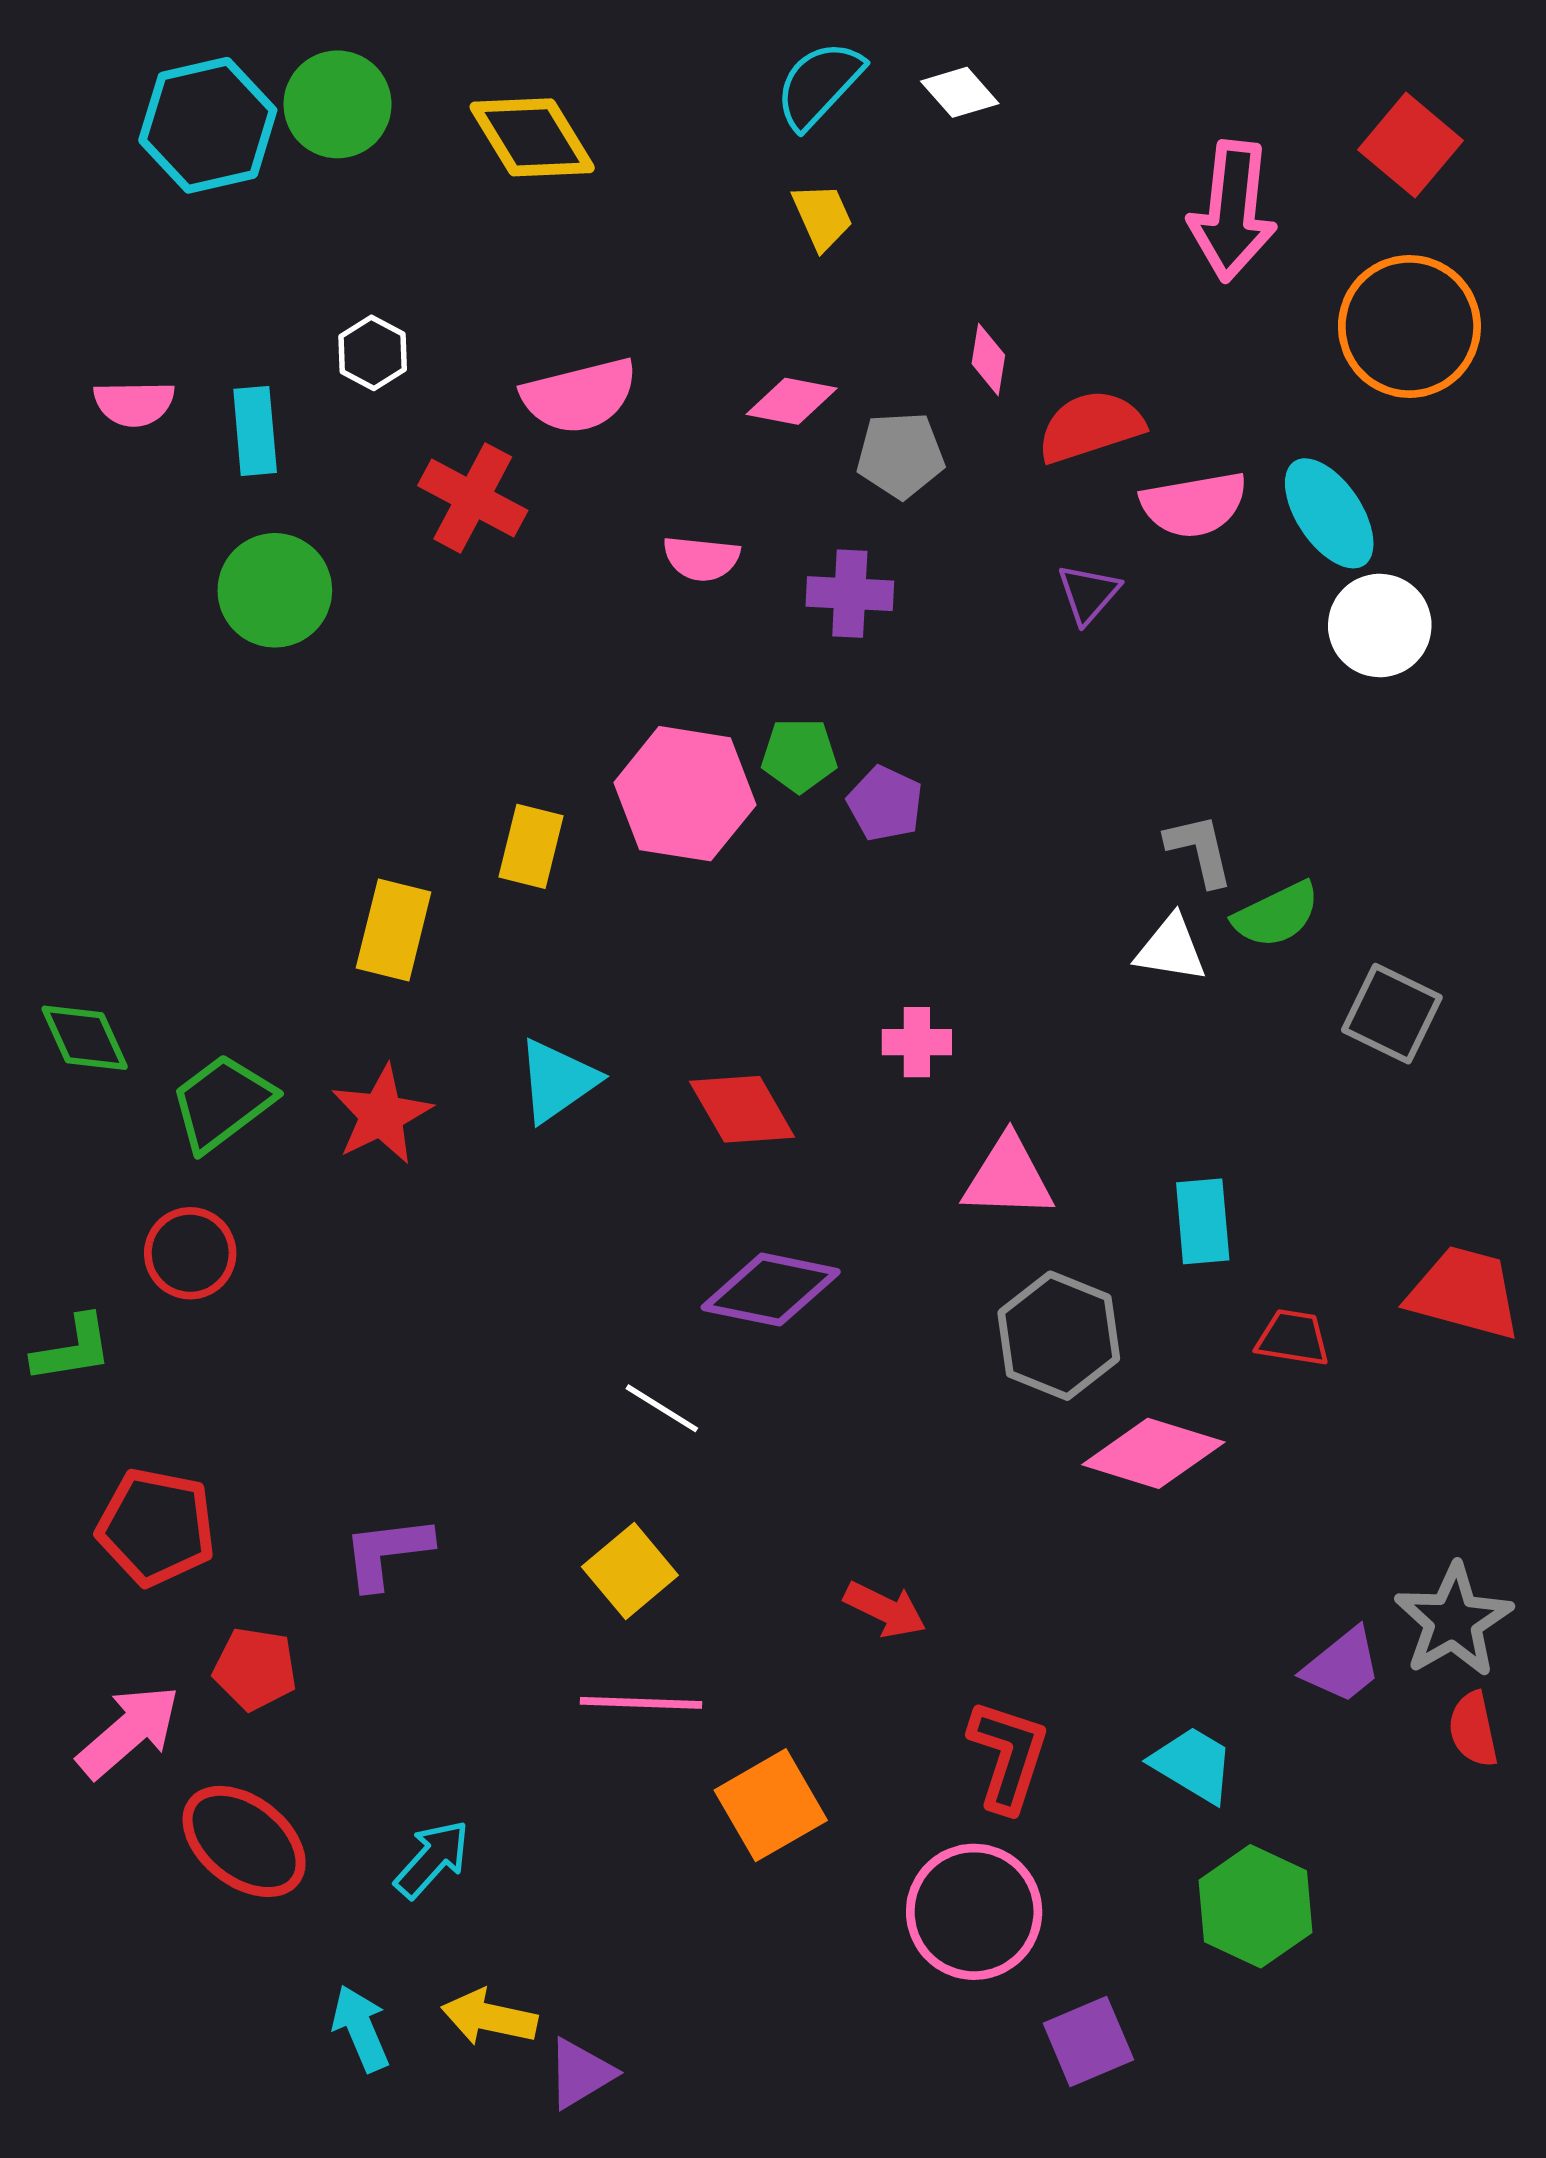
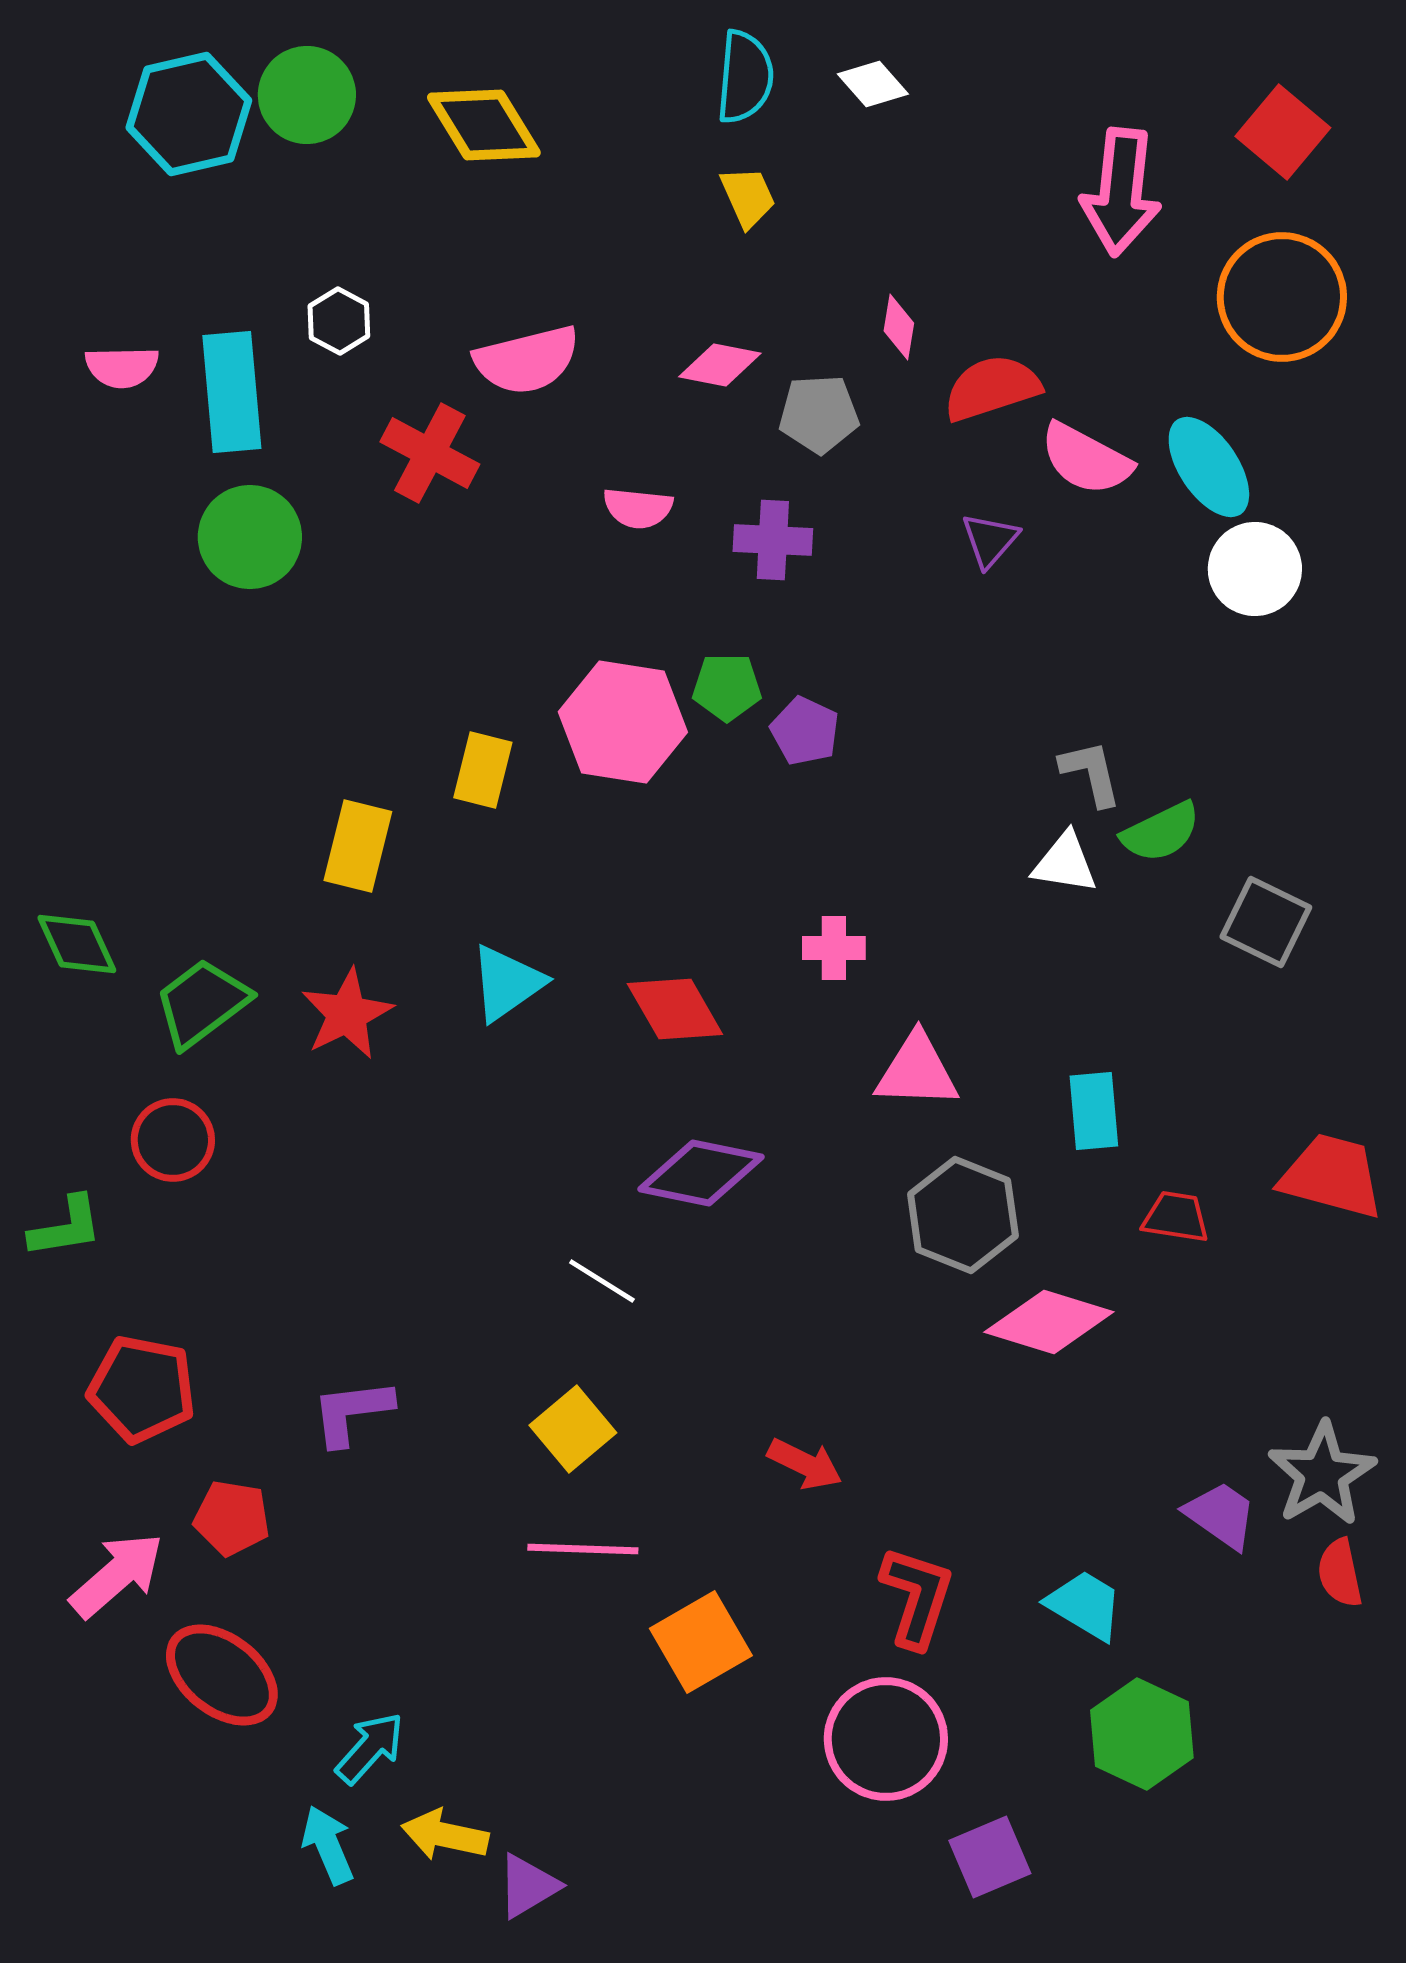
cyan semicircle: (819, 85) -> (745, 77), turned 142
cyan rectangle: (255, 431) -> (232, 392), size x1.5
pink semicircle: (1194, 505) -> (1086, 459), turned 38
purple trapezoid: (1342, 1666) -> (1221, 1515), turned -106
cyan arrow: (432, 1859) -> (370, 1748), moved

